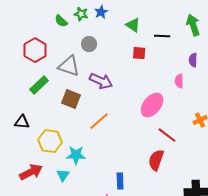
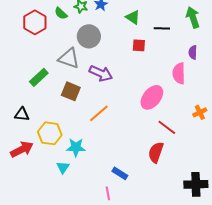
gray circle: (89, 44) -> (89, 36), size x1.5
red hexagon: (35, 50) -> (35, 22), moved
pink semicircle: (179, 81) -> (179, 73), size x1.5
red arrow: (31, 172) -> (22, 149), moved
blue rectangle: (120, 181) -> (120, 173), turned -56

